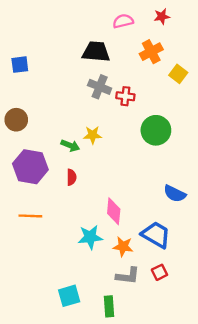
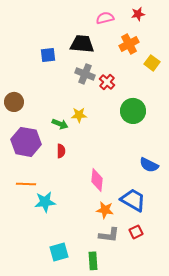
blue square: (20, 65) -> (48, 55), moved
red cross: (125, 96) -> (107, 82), turned 35
cyan star: (90, 237) -> (45, 202), moved

